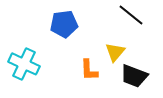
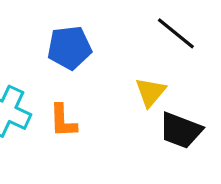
orange L-shape: (89, 70) -> (63, 121), moved

